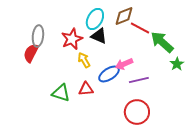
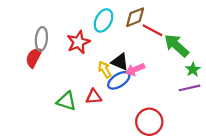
black triangle: (99, 36) -> (120, 62), moved
yellow arrow: (84, 60) -> (105, 69), moved
purple line: (139, 80) -> (190, 88), moved

